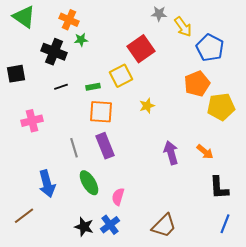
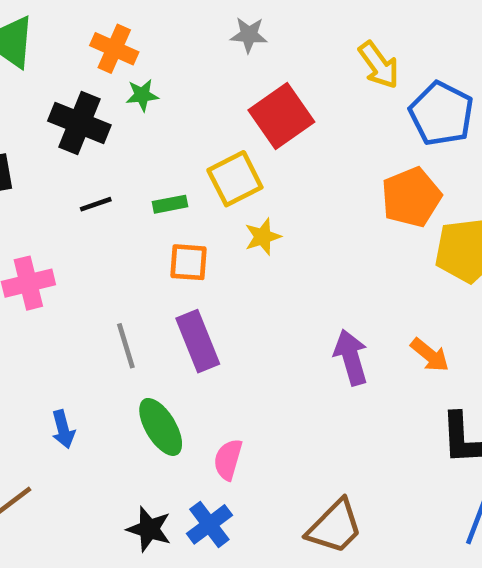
gray star: (159, 14) -> (249, 35), moved
yellow star: (147, 106) -> (263, 237), moved
orange square: (101, 112) -> (189, 262), size x0.7
blue arrow: (47, 184) -> (63, 429), size x0.6

